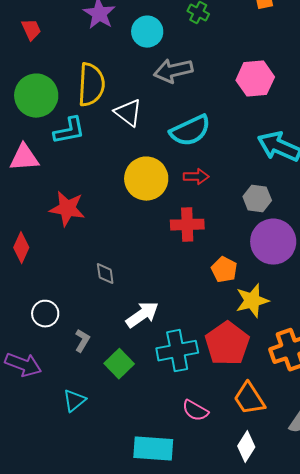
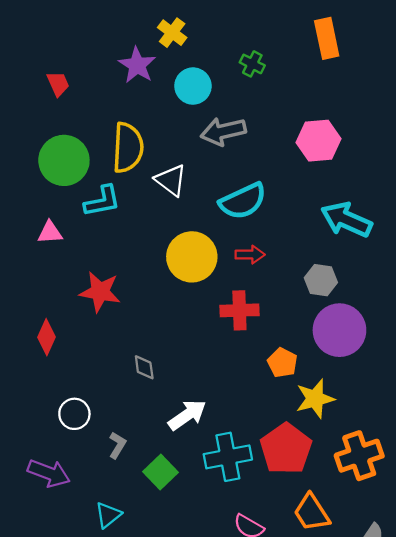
pink triangle: (24, 158) -> (50, 232), size x0.7

